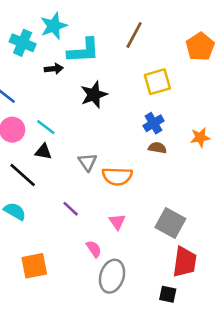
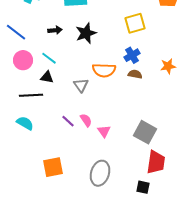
black arrow: (54, 69) -> (55, 30), moved
black line: (23, 175) -> (31, 95), turned -45
orange semicircle: (117, 176) -> (104, 70), moved
pink semicircle: (94, 249) -> (86, 120), moved
orange square: (34, 266) -> (53, 167), moved

